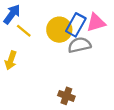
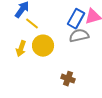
yellow circle: (59, 30) -> (43, 46), moved

